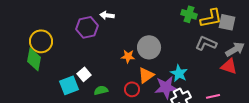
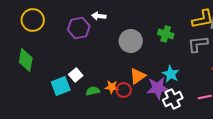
green cross: (189, 14) -> (166, 34), moved
yellow circle: (41, 41) -> (33, 20), moved
gray L-shape: (206, 43) -> (198, 44), turned -30
gray circle: (149, 47) -> (131, 41), moved
orange star: (128, 56) -> (112, 87), moved

